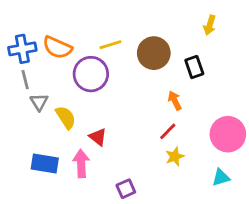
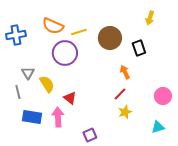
orange semicircle: (57, 47) -> (53, 26), moved
gray line: (25, 80) -> (18, 92), moved
pink circle: (228, 134) -> (163, 96), size x0.7

